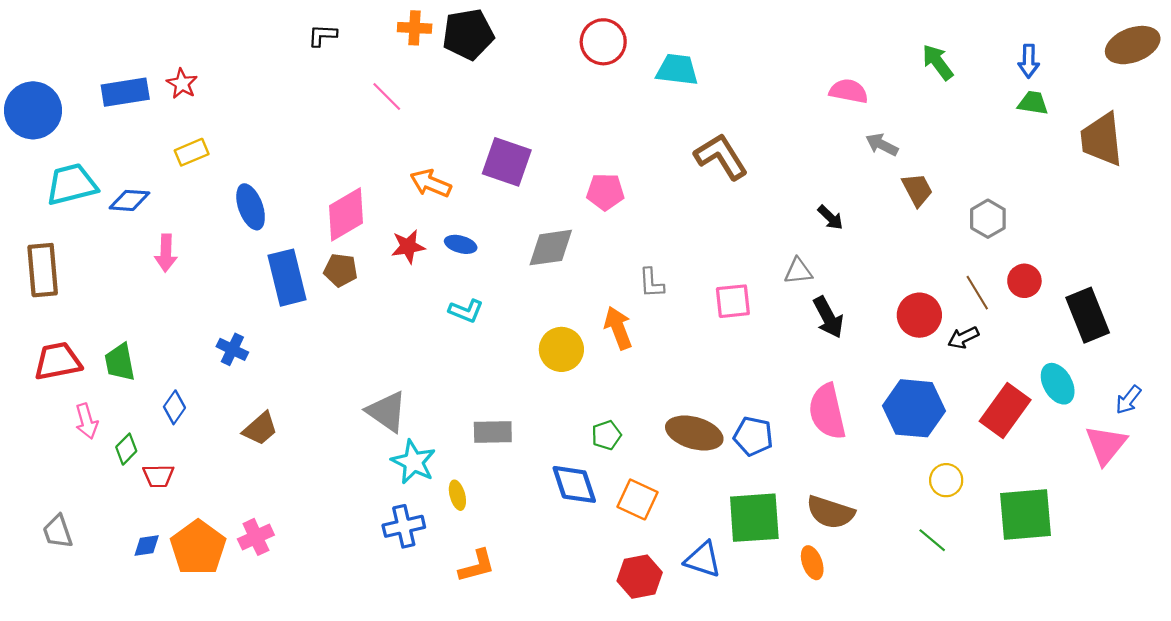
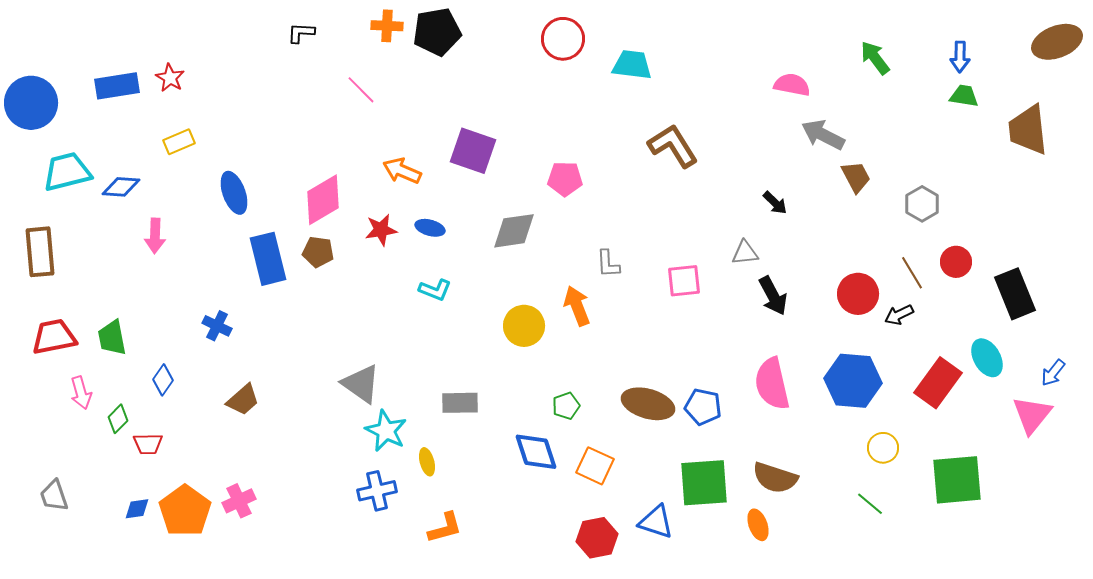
gray arrow: (882, 145) -> (823, 135), size x1.4

